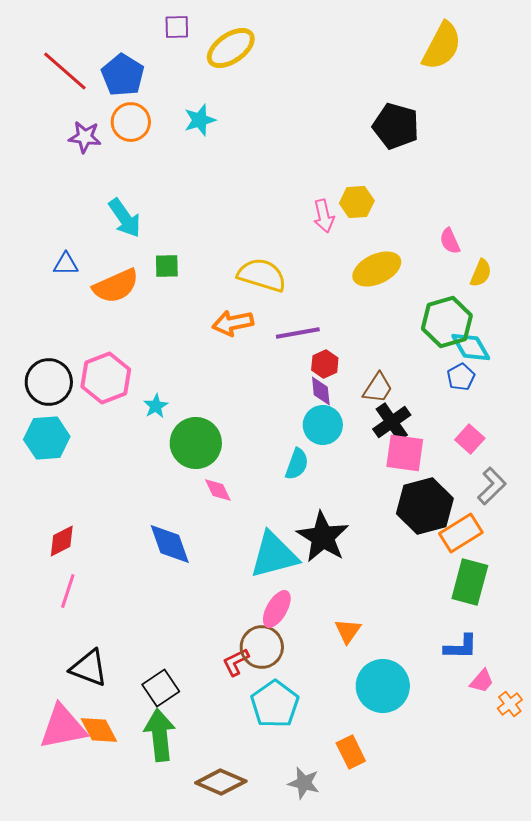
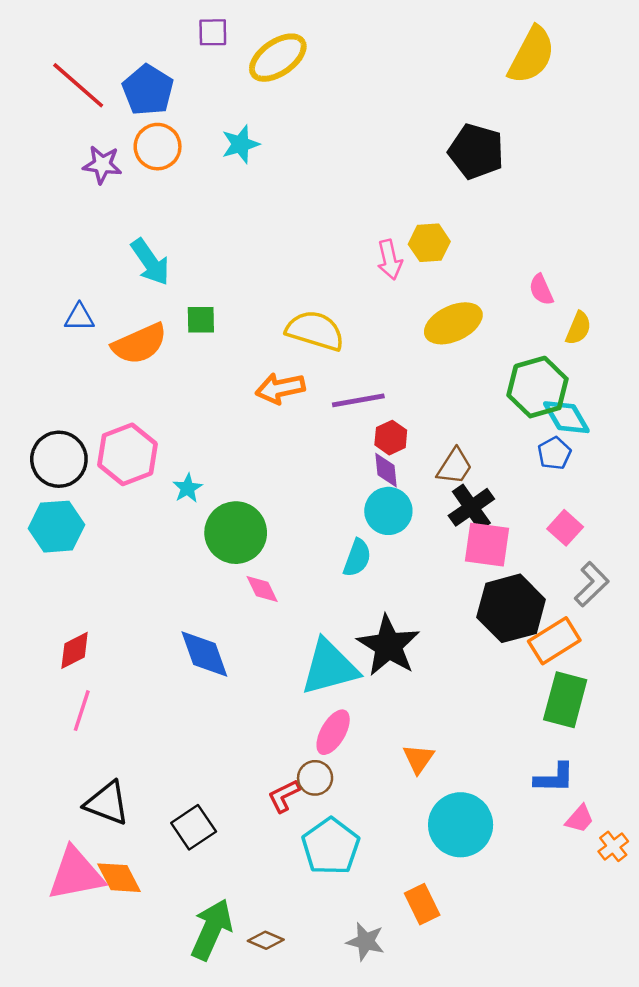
brown circle: (262, 647) -> (315, 778), size x0.7
green arrow: (160, 735) -> (212, 929), moved, turned 30
brown diamond: (221, 782) -> (266, 940), size x0.6

